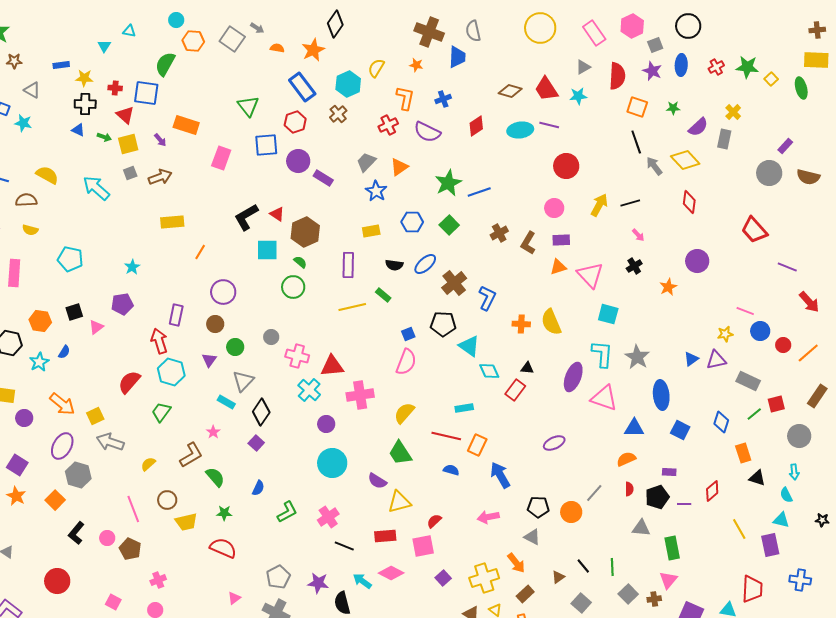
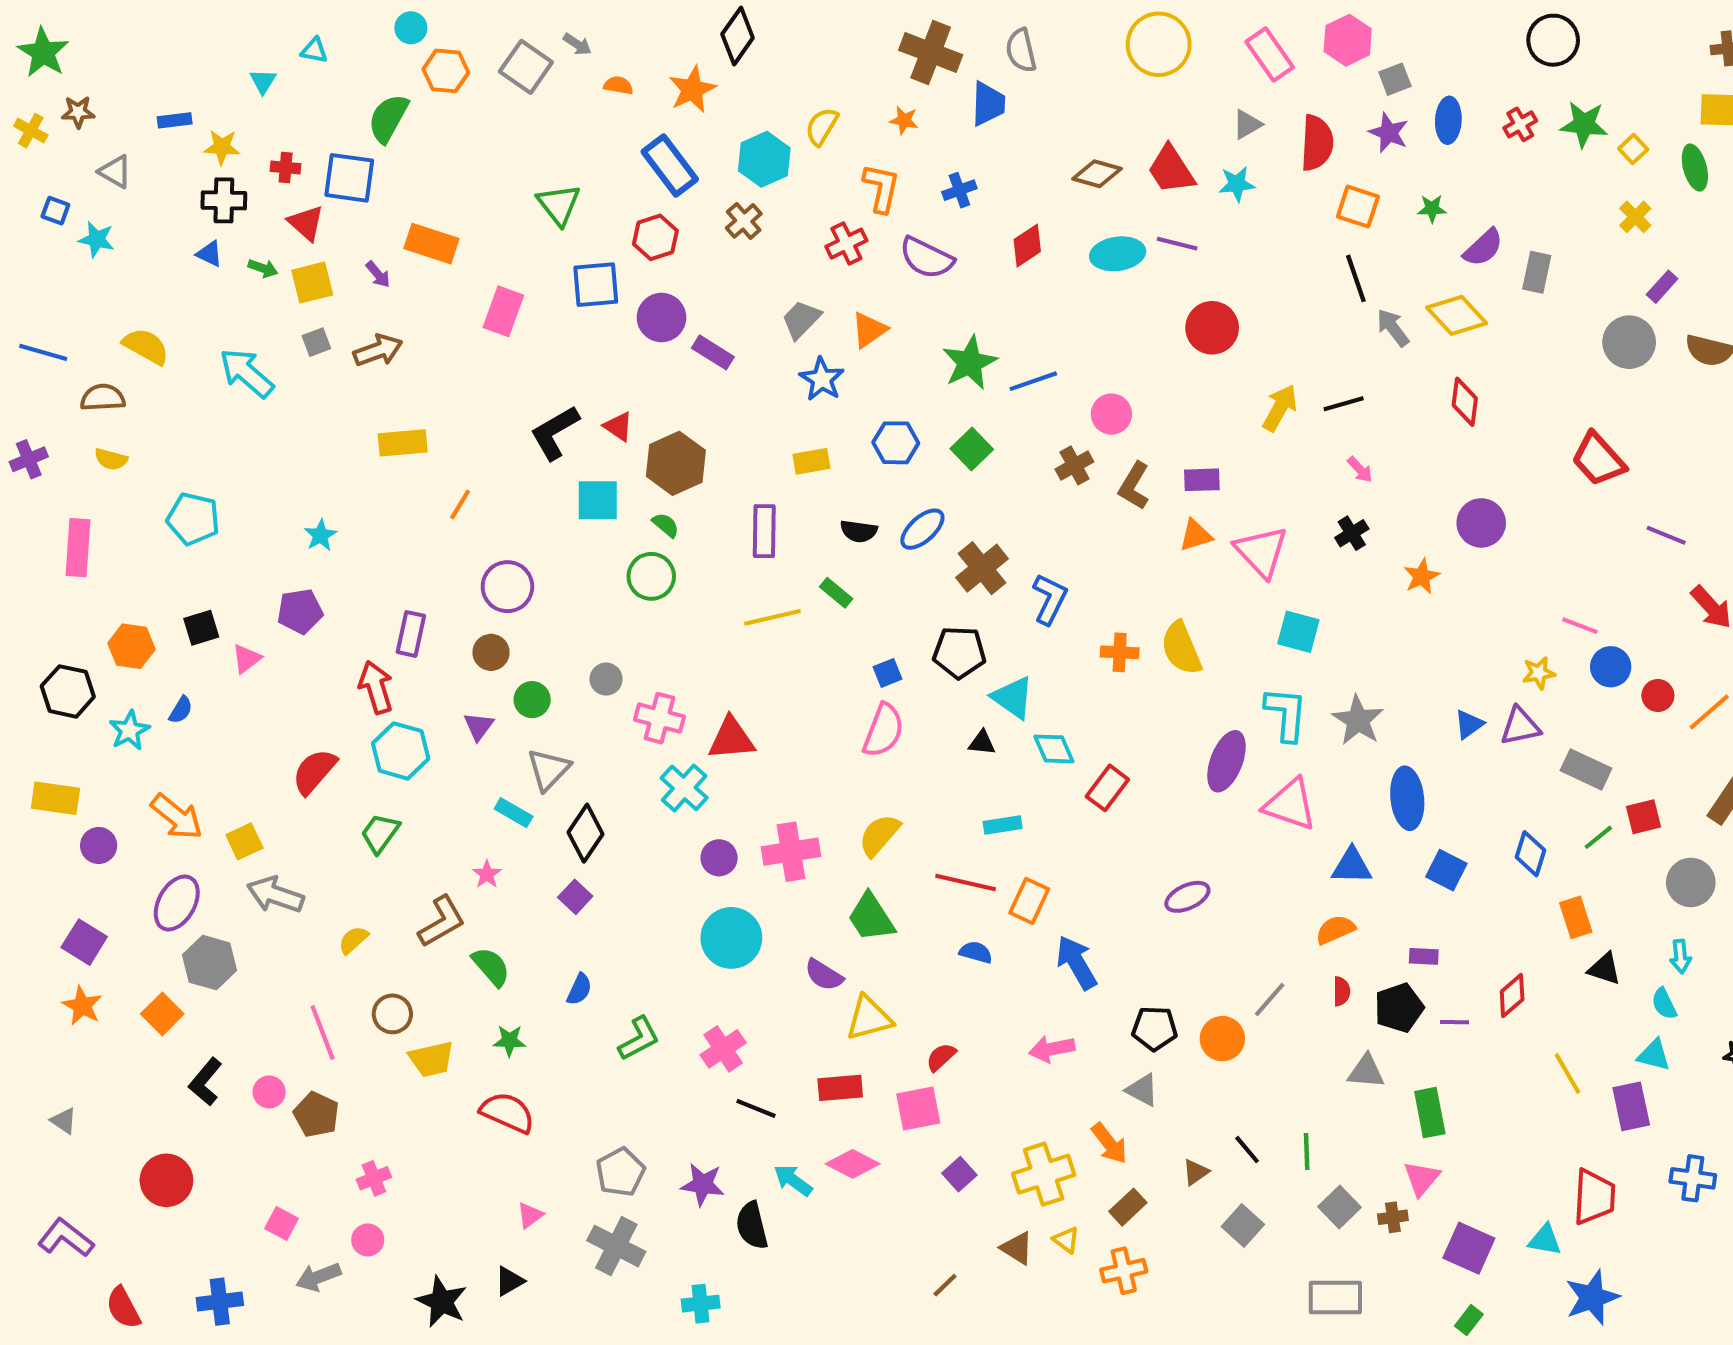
black circle: (688, 26) -> (1553, 40), moved
yellow cross: (733, 112) -> (1635, 217), moved
pink circle: (554, 208) -> (1111, 414), moved
black triangle: (527, 368) -> (982, 743), moved
pink cross: (360, 395) -> (791, 852), moved

